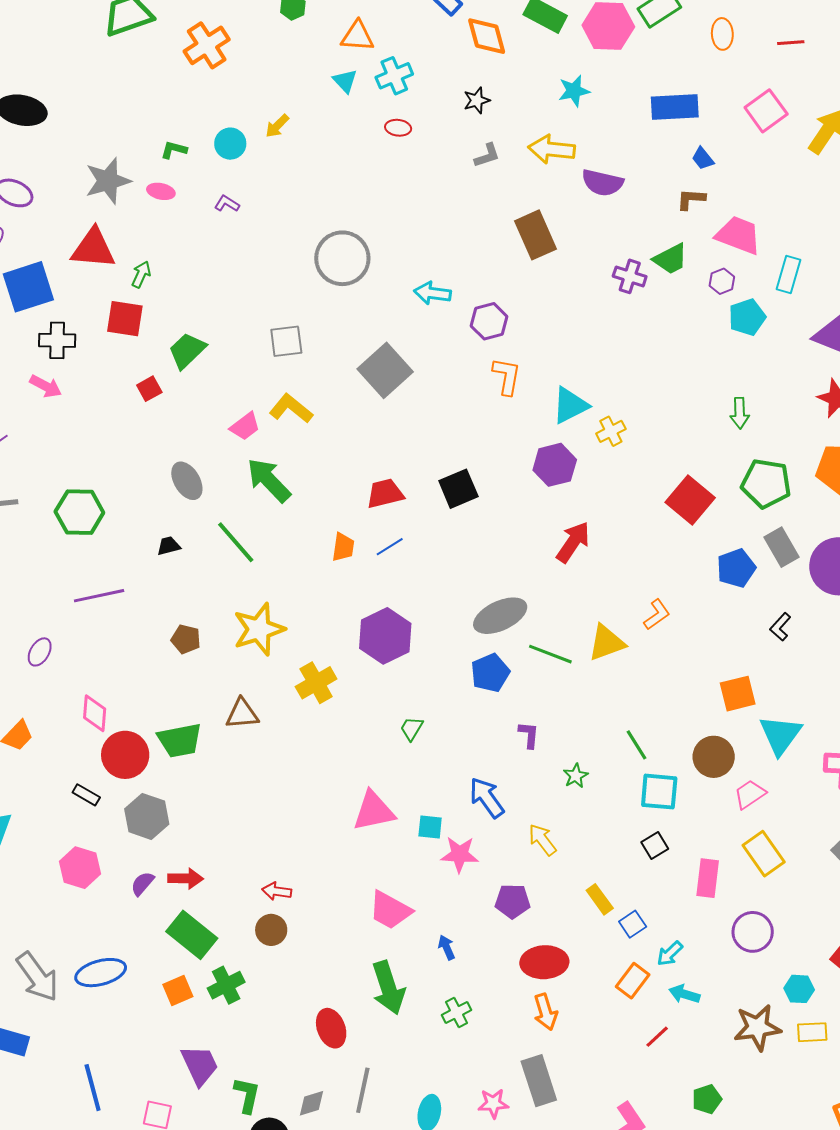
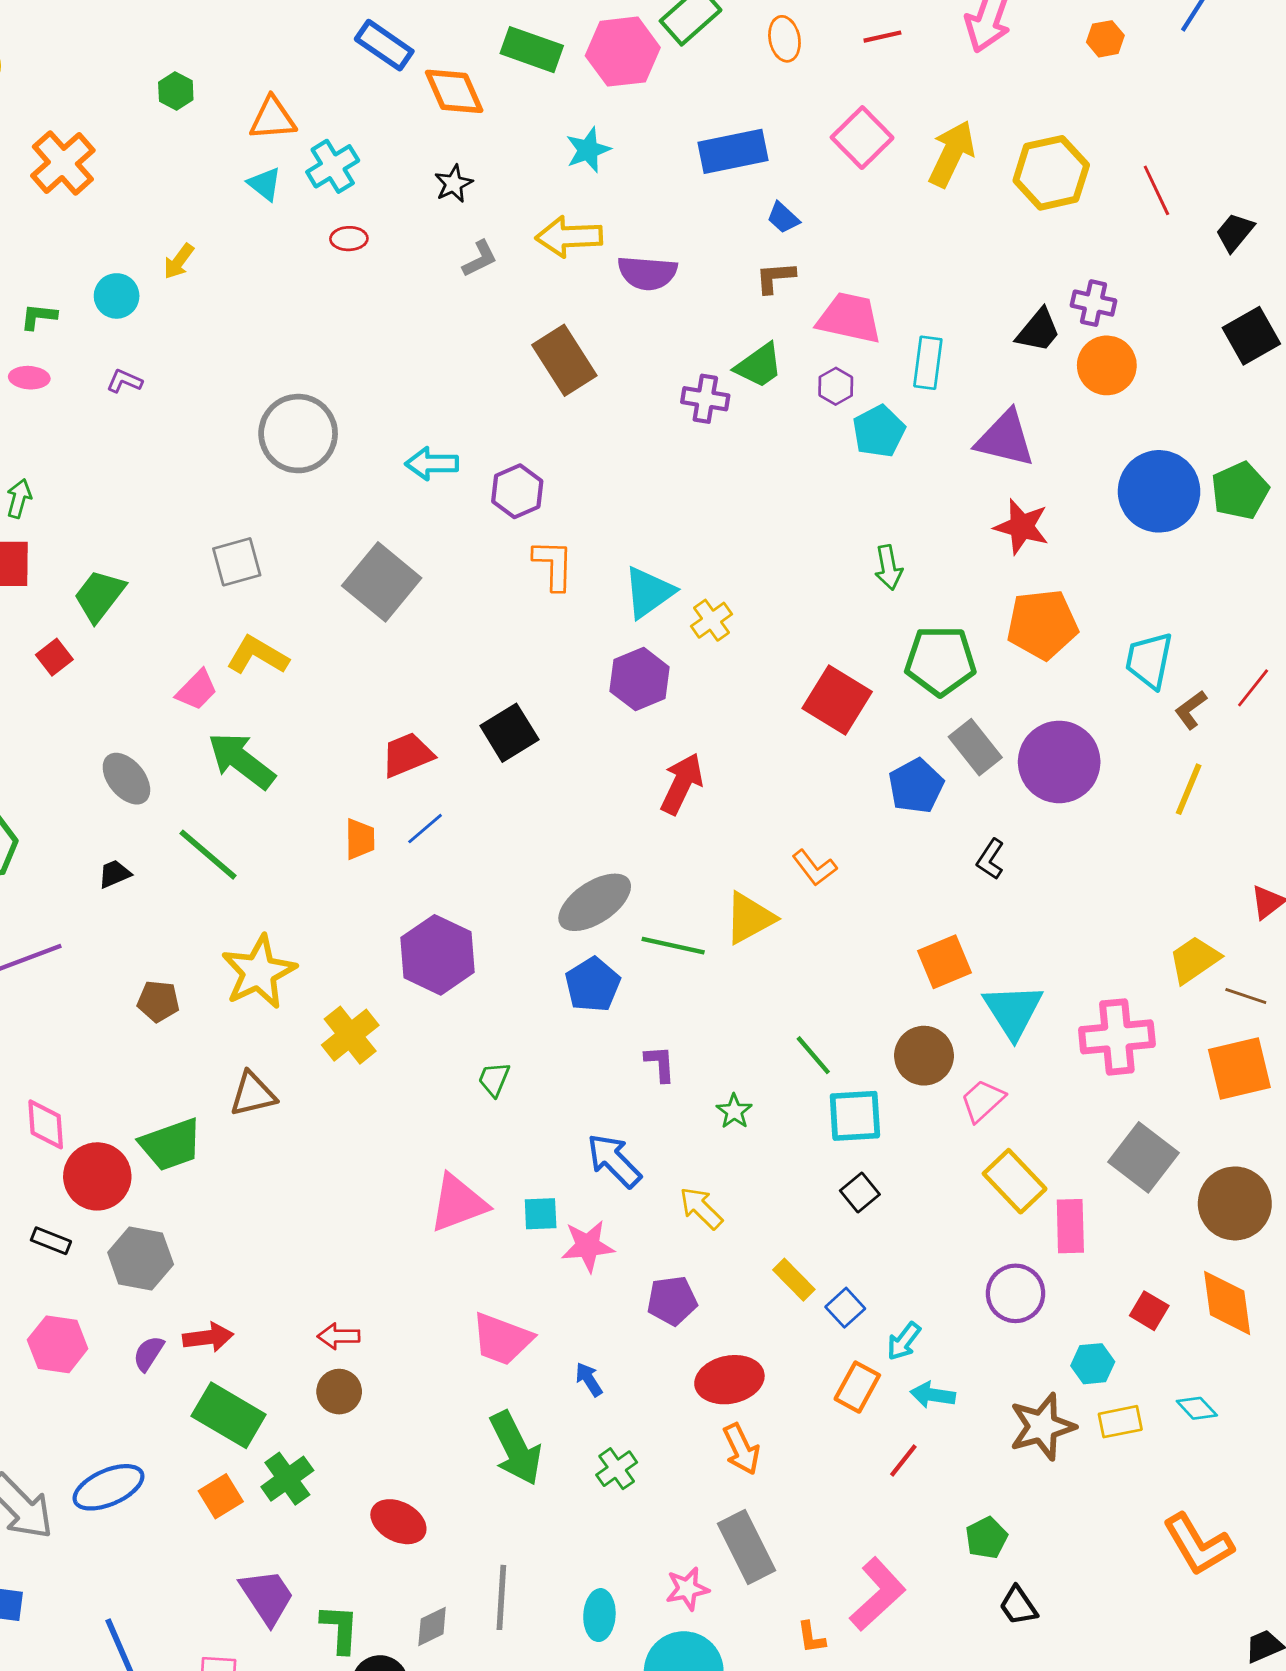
orange L-shape: (657, 614) -> (814, 868), turned 96
pink rectangle: (708, 878) -> (1070, 1226), moved
red ellipse: (331, 1028) -> (398, 1522), moved, turned -33

